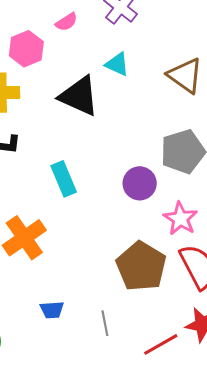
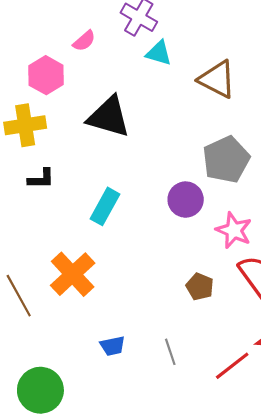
cyan triangle: (117, 64) -> (159, 53), moved
cyan rectangle: (64, 179) -> (105, 206), turned 60
brown pentagon: (141, 266) -> (200, 287), size x0.5

